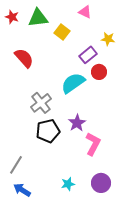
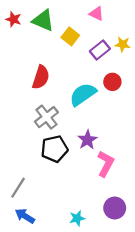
green triangle: (38, 18) -> (43, 20), turned 30
purple rectangle: (88, 55) -> (100, 50), moved
red semicircle: (24, 58) -> (41, 77), moved, turned 60
cyan star: (68, 184) -> (77, 218), moved

